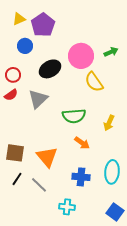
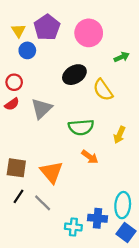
yellow triangle: (19, 19) -> (19, 31), moved, turned -40
pink circle: (81, 56) -> (89, 33), moved
black ellipse: (50, 69) -> (74, 75), moved
cyan ellipse: (112, 172) -> (123, 205), moved
blue cross: (81, 177) -> (97, 218), moved

